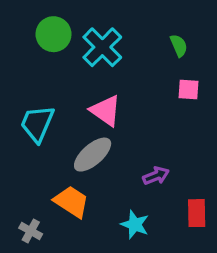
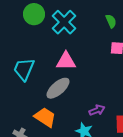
pink triangle: (106, 111) -> (66, 61), turned -35
purple arrow: (156, 176) -> (97, 110), moved

